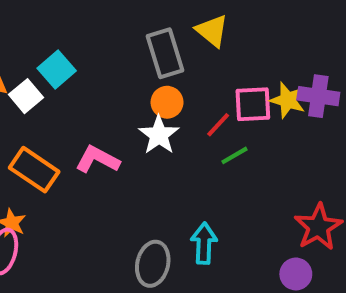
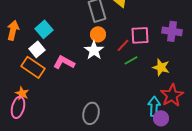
cyan square: (57, 70) -> (44, 29), moved
white square: (26, 96) -> (37, 49), moved
yellow star: (288, 100) -> (161, 67), moved
cyan arrow: (204, 243) -> (154, 106), moved

